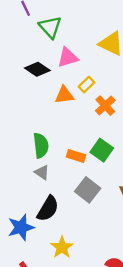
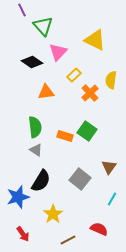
pink triangle: (68, 58) -> (58, 52), turned -30
orange triangle: (64, 95) -> (46, 92), moved
gray square: (88, 190) -> (80, 179), moved

